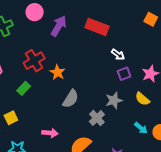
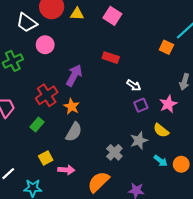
purple arrow: (59, 26) -> (74, 75), moved
red rectangle: (97, 27) -> (111, 58), size x0.7
gray semicircle: (71, 99) -> (74, 132), moved
gray star: (114, 100) -> (139, 140), moved
yellow square: (11, 118) -> (46, 158), moved

